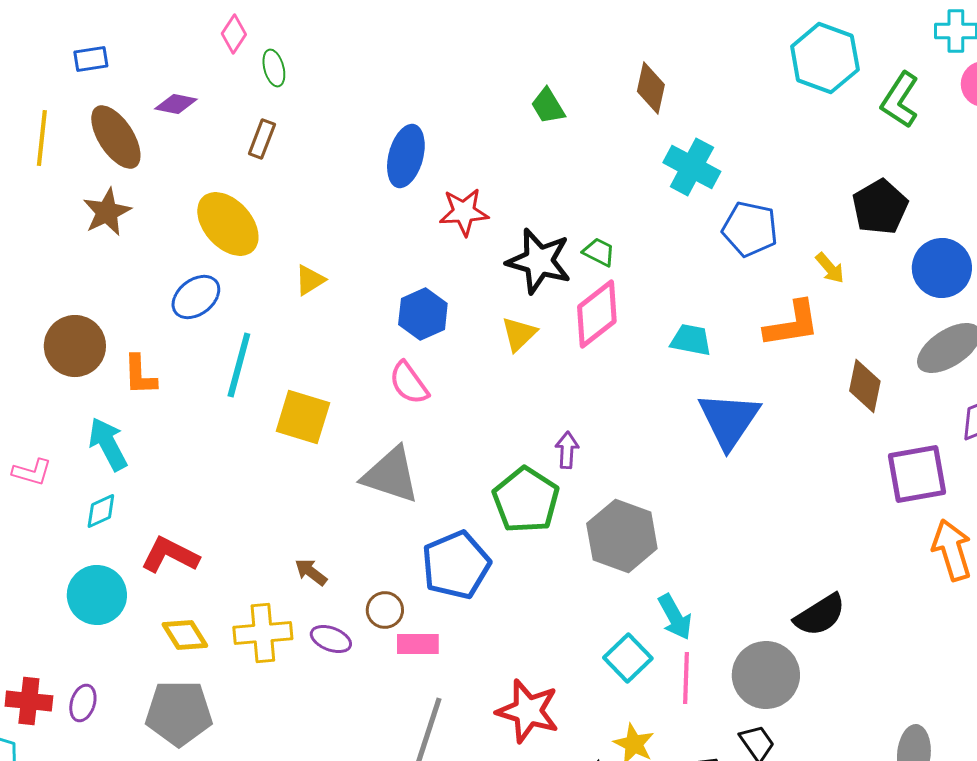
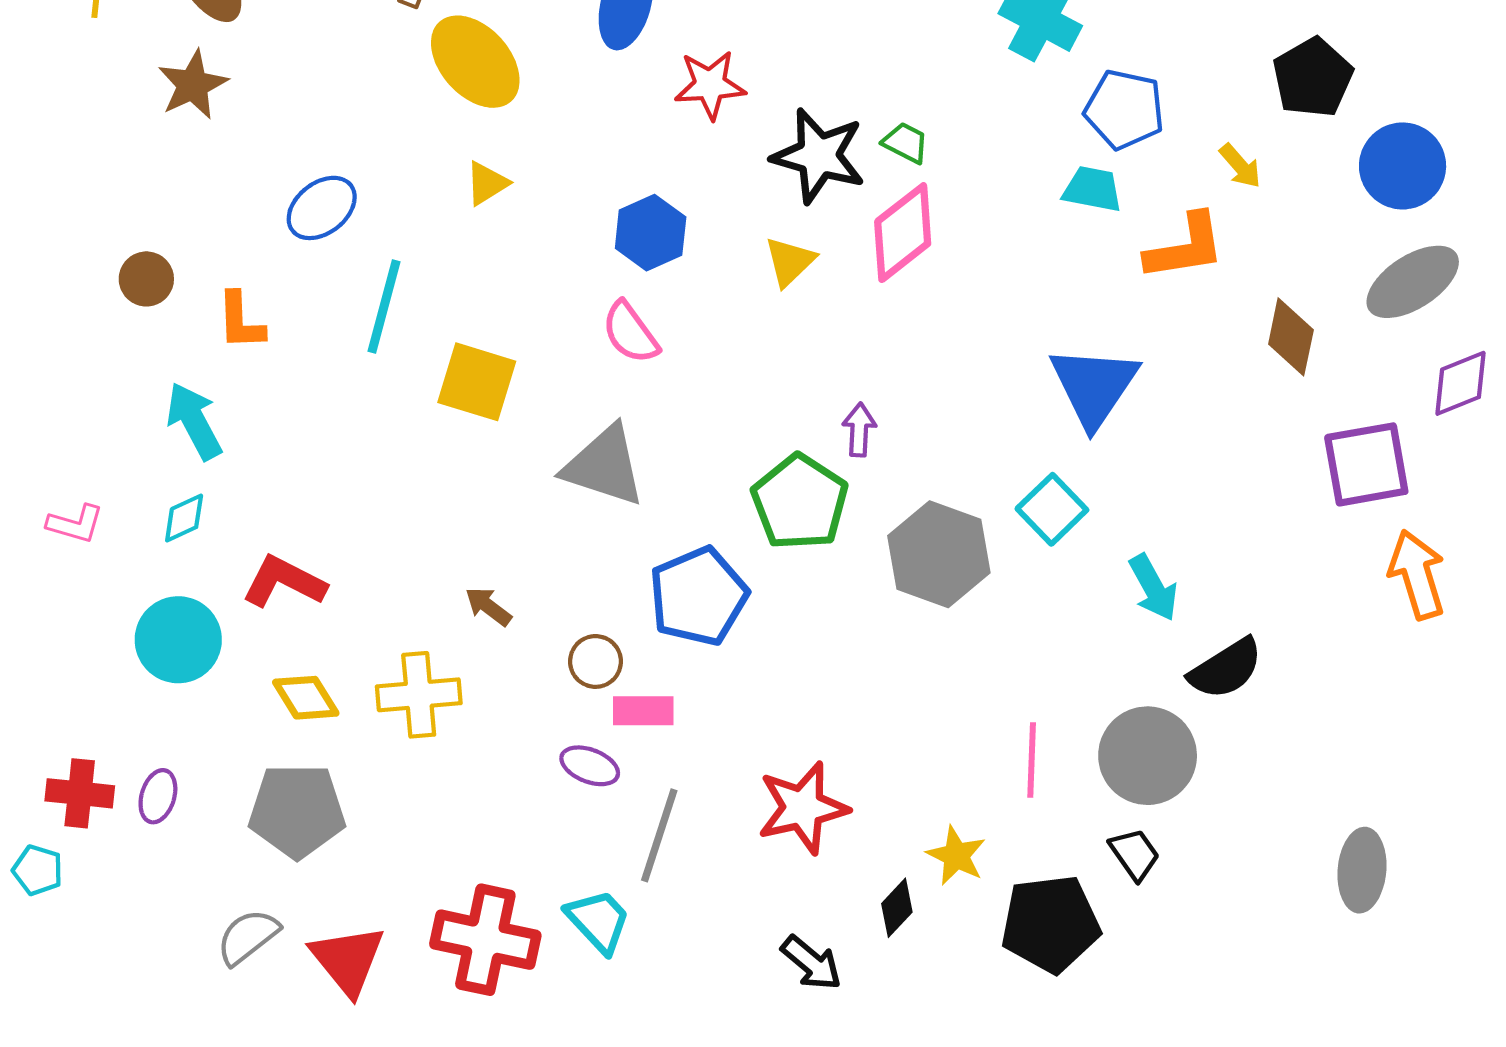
yellow ellipse: (228, 224) -> (475, 62), moved
cyan trapezoid: (691, 340) -> (1092, 189), moved
brown circle: (75, 346) -> (146, 279), size x0.6
pink L-shape: (32, 472) -> (75, 524), moved
cyan arrow: (675, 617) -> (1153, 588), moved
purple ellipse: (331, 639) -> (590, 766), moved
cyan square: (628, 658) -> (1052, 509), moved
red star: (528, 711) -> (803, 808), turned -30

